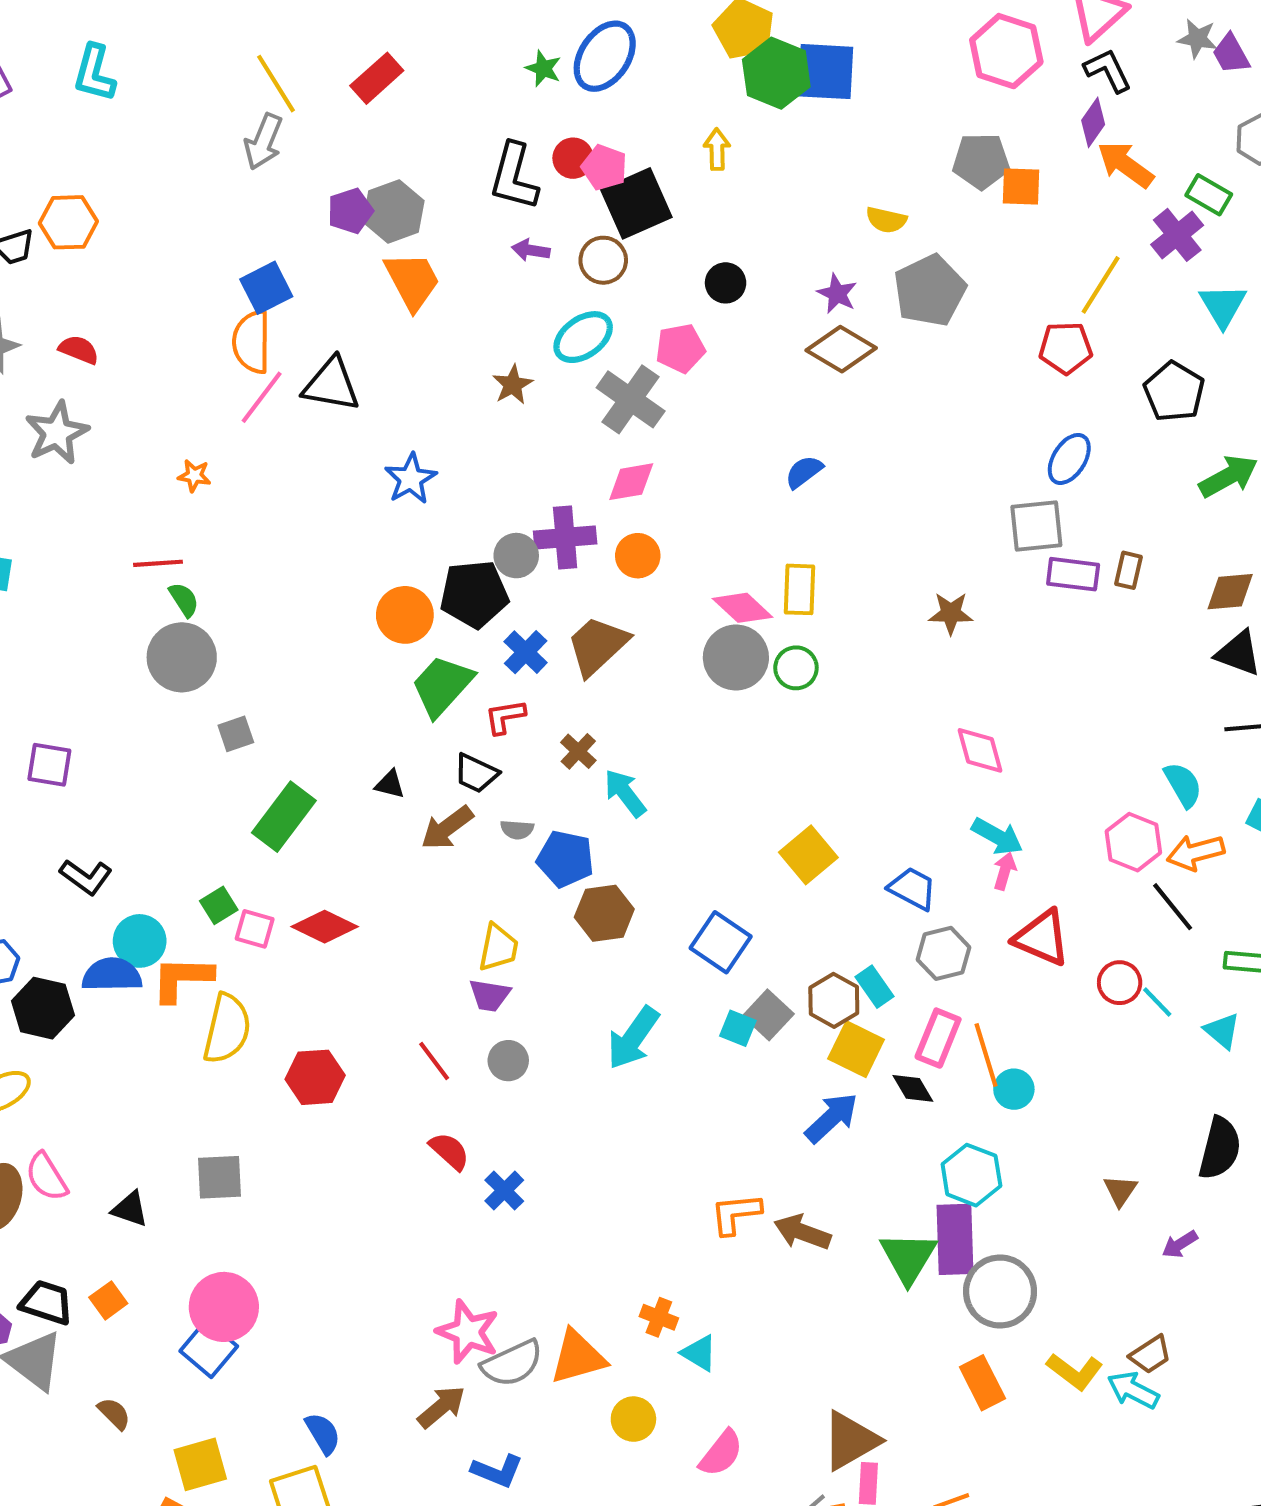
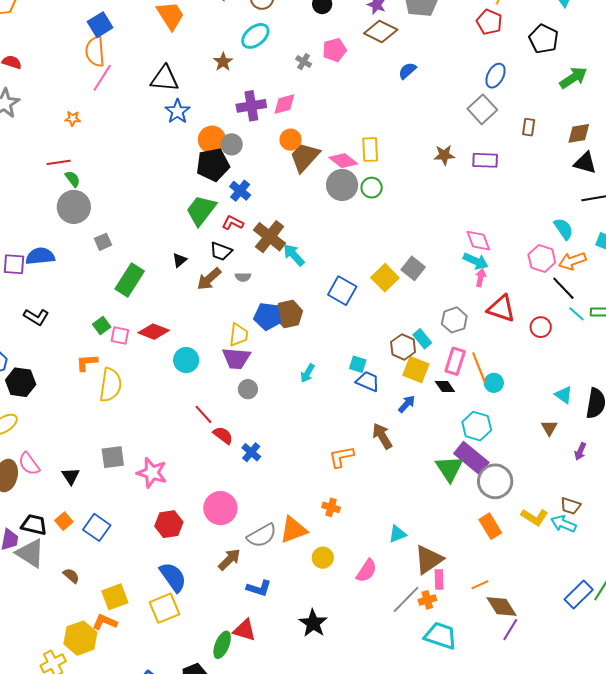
pink pentagon: (680, 348) -> (334, 50), moved
red pentagon: (1066, 348) -> (489, 22), turned 30
black triangle: (331, 385) -> (165, 79), moved
gray cross: (631, 399) -> (304, 62), moved, size x0.5
blue semicircle: (804, 472) -> (407, 71), moved
gray square: (1036, 526) -> (482, 109), turned -32
purple cross: (565, 537) -> (251, 106), moved
purple rectangle: (1073, 574) -> (485, 160), moved
orange circle: (405, 615) -> (212, 140), moved
brown trapezoid: (597, 646) -> (305, 157), moved
red L-shape: (505, 717) -> (233, 223), turned 40
pink diamond: (980, 750) -> (478, 241), moved
brown cross: (578, 751) -> (270, 237), size x1.8
black triangle: (390, 784) -> (180, 260), turned -49
blue pentagon: (565, 859) -> (268, 316), moved
blue trapezoid: (912, 889) -> (368, 381), moved
cyan circle: (140, 941) -> (186, 360), moved
blue square: (721, 942) -> (342, 291), moved
blue semicircle: (112, 975) -> (40, 256), moved
orange L-shape: (182, 979) -> (87, 362), size x0.7
purple trapezoid: (490, 995) -> (236, 358), size x1.4
cyan line: (1157, 1002) -> (576, 314), moved
gray square: (768, 1015) -> (413, 268), moved
cyan triangle: (1222, 1031) -> (564, 395), moved
cyan arrow: (633, 1038) -> (307, 373), size x0.6
red line: (434, 1061) -> (204, 414), moved
red hexagon: (315, 1077) -> (169, 524), moved
blue arrow: (832, 1118) -> (407, 404), size x0.7
black triangle: (130, 1209) -> (71, 476), turned 42
orange L-shape: (736, 1214) -> (341, 457), moved
brown arrow: (802, 1232) -> (382, 436), moved, turned 44
purple rectangle: (955, 1239) -> (471, 458), turned -44
purple arrow: (1180, 1244) -> (580, 451), turned -30
pink circle: (224, 1307) -> (220, 508), moved
pink star: (468, 1332) -> (152, 473), moved
blue square: (209, 1349) -> (97, 527), moved
cyan triangle: (699, 1353) -> (398, 534), moved, turned -48
brown trapezoid: (1150, 1354) -> (570, 506), turned 55
blue semicircle: (323, 1433) -> (173, 577), size x1.5

